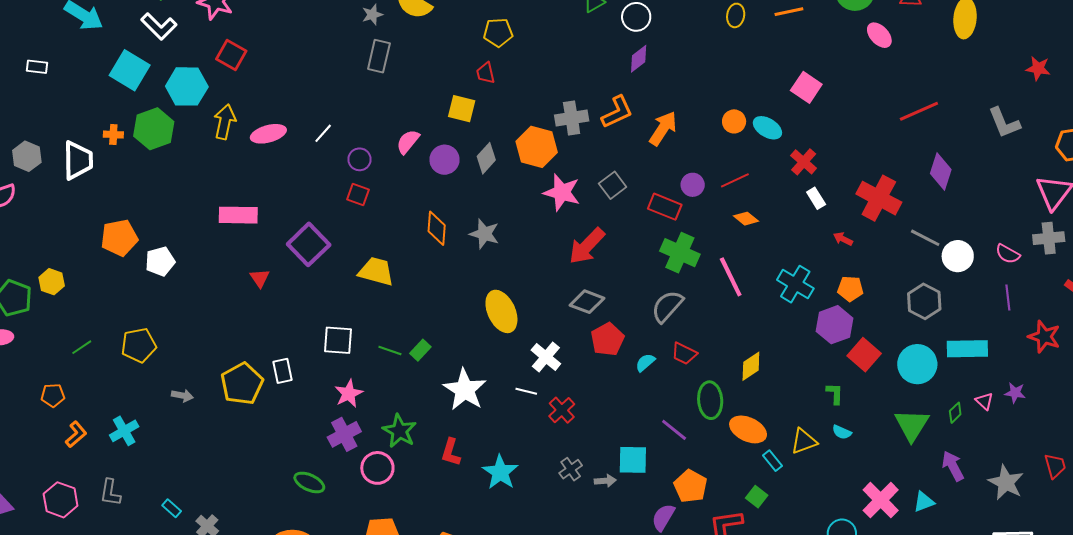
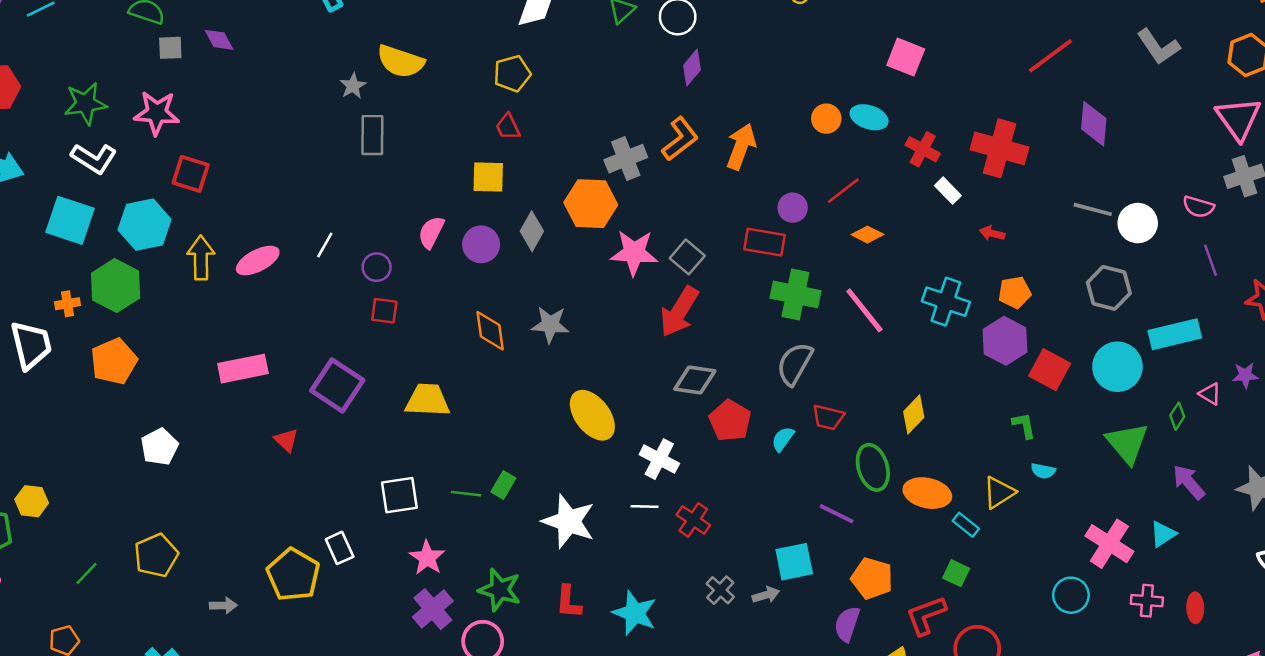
gray square: (613, 185) -> (687, 257), moved
red cross: (879, 198) -> (1000, 148), moved
orange pentagon: (119, 238) -> (114, 361), moved

